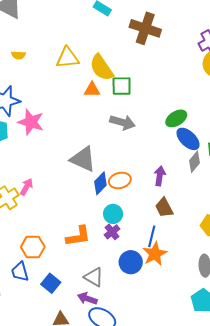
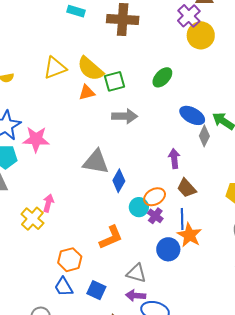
green ellipse: (176, 118) -> (162, 77), moved
orange ellipse: (120, 180) -> (155, 197), moved
purple cross: (112, 232) -> (155, 216), moved

